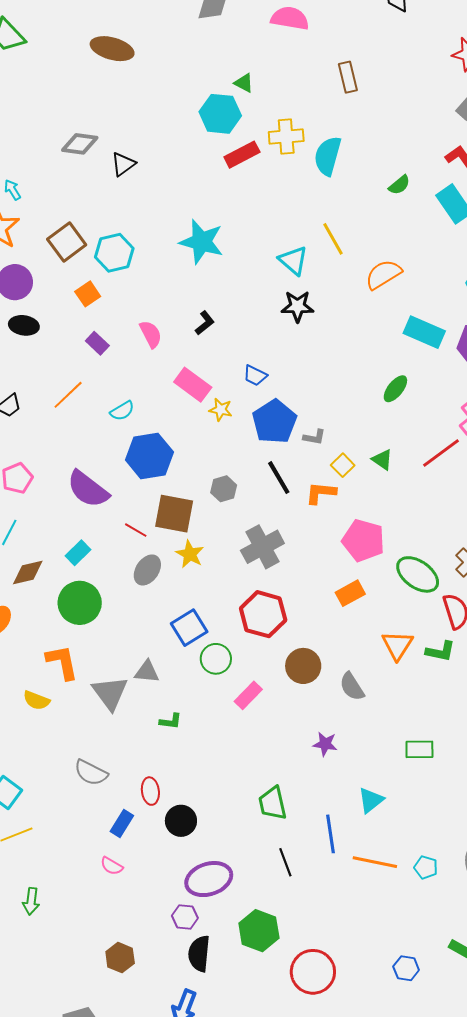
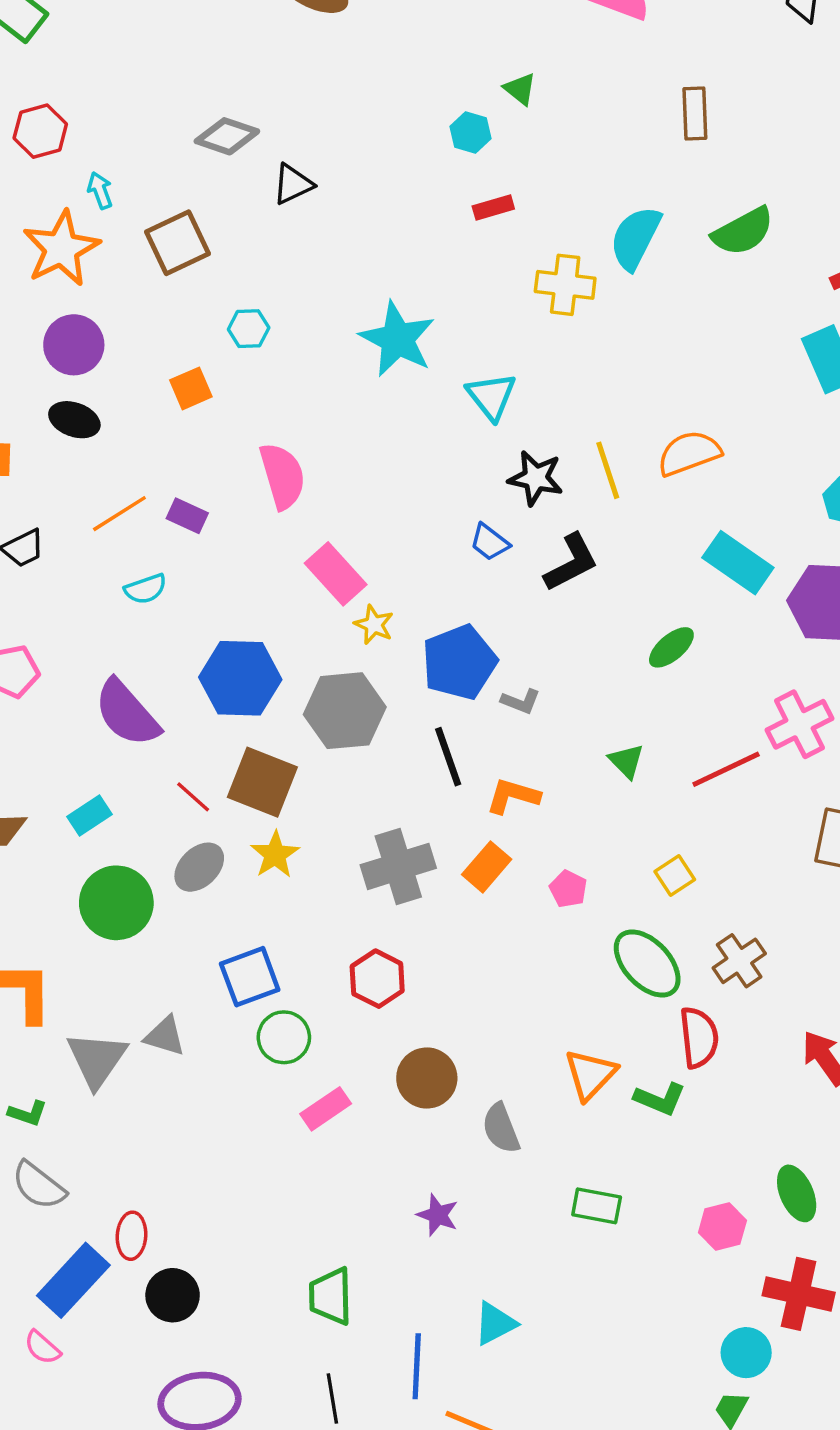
cyan hexagon: (220, 114) -> (471, 132), size x0.6
yellow cross: (286, 136) -> (565, 285), moved
red rectangle: (242, 155) -> (493, 207), size x0.7
green semicircle: (399, 185) -> (743, 231), moved, size x1.6
yellow line: (333, 239) -> (608, 470), moved
brown square: (67, 242) -> (177, 243), moved
cyan hexagon: (114, 253) -> (249, 329), size x0.6
cyan triangle: (293, 260) -> (491, 396), moved
black L-shape: (205, 323) -> (571, 563), moved, size x1.5
pink semicircle: (151, 334) -> (282, 476), size x1.4
purple rectangle: (97, 343) -> (187, 516), moved, turned -30
blue trapezoid: (255, 376) -> (490, 542), moved
orange line: (68, 395) -> (119, 514), moved
cyan semicircle: (122, 411) -> (146, 589), moved
yellow square: (343, 465) -> (675, 876), moved
gray hexagon: (224, 489) -> (345, 711), moved, size x1.8
pink pentagon: (363, 540) -> (568, 889), size x0.5
orange rectangle: (350, 593) -> (487, 867), moved, turned -32
green circle: (80, 603) -> (116, 903), moved
red hexagon: (263, 614) -> (377, 979), size x0.7
green L-shape: (171, 721) -> (28, 1113), moved
green rectangle: (419, 749) -> (597, 1206), moved
blue rectangle: (122, 824) -> (73, 1280), size x1.6

